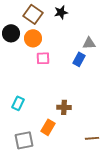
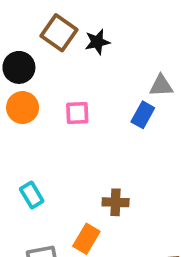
black star: (61, 12) -> (97, 42), moved
orange circle: (33, 38) -> (23, 108), moved
cyan rectangle: (18, 103) -> (32, 195), turned -56

